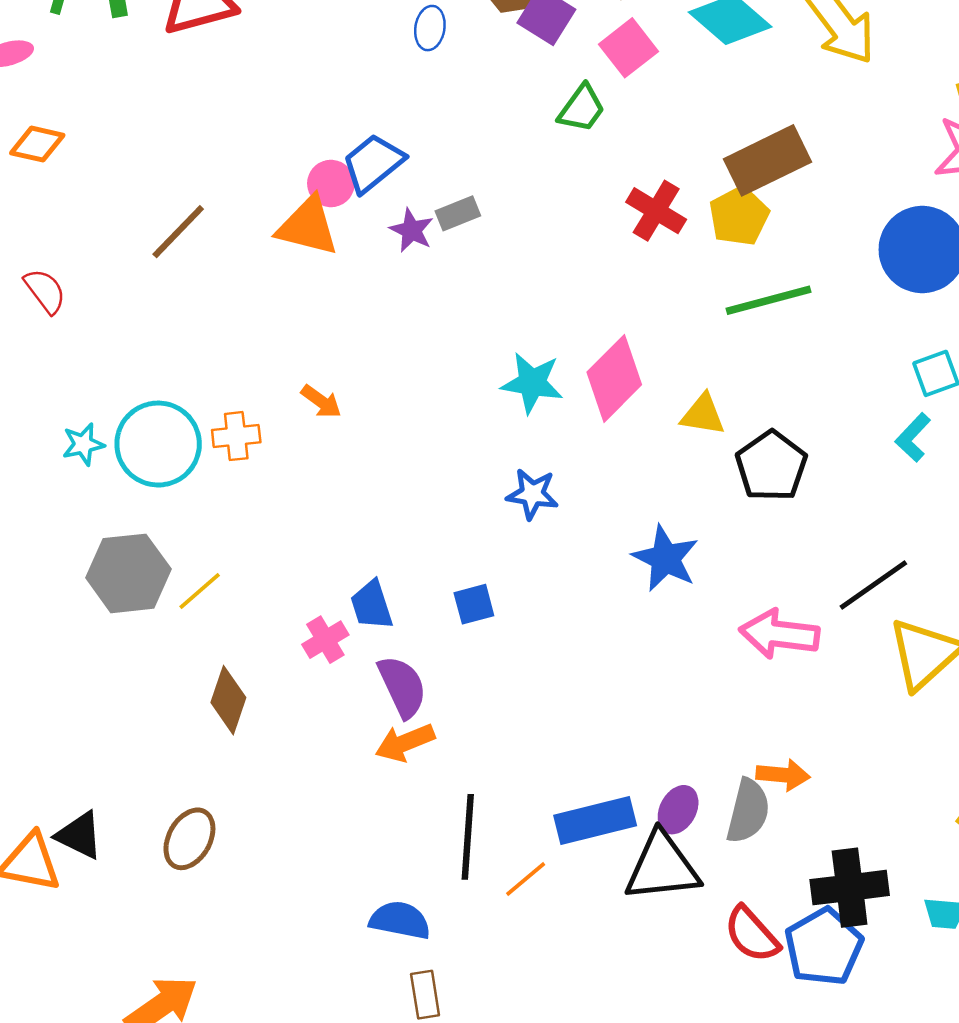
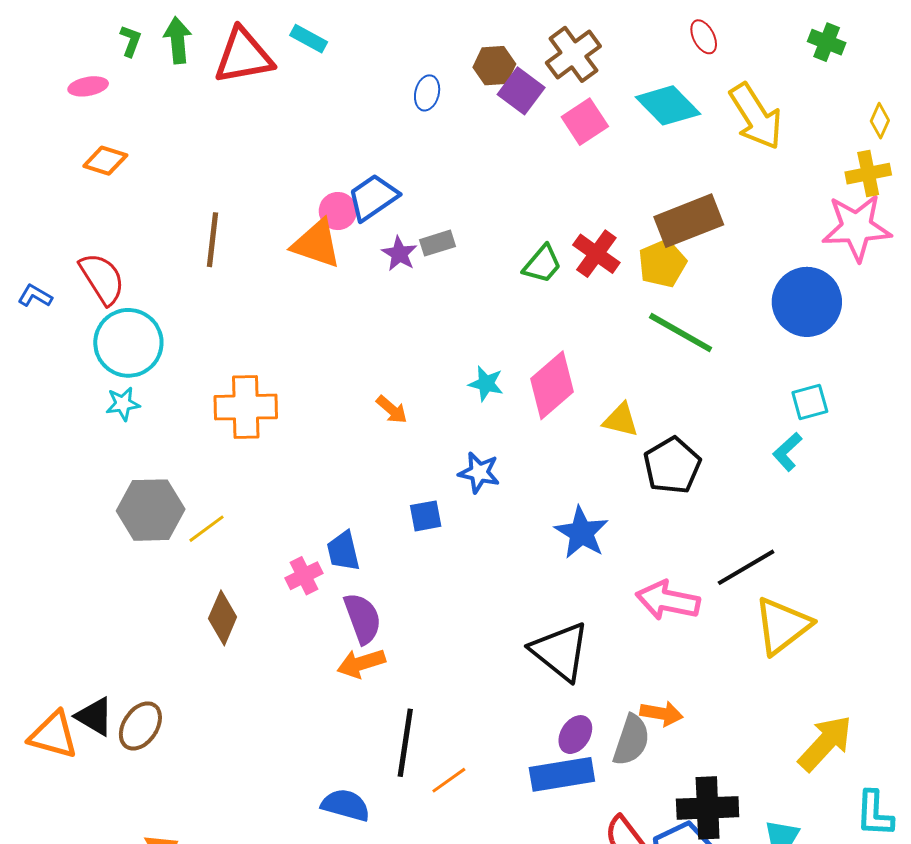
green trapezoid: (582, 109) -> (542, 264), moved
brown line: (178, 232) -> (213, 240), turned -42
red semicircle: (45, 291) -> (102, 279), size x1.4
green line: (769, 300) -> (681, 333), turned 40
cyan star: (532, 383) -> (486, 384), size x0.7
orange arrow: (321, 401) -> (392, 410), moved
orange cross: (236, 436) -> (246, 407), size x1.6
cyan circle: (158, 444) -> (128, 343), moved
blue square: (474, 604) -> (426, 516), moved
blue rectangle: (595, 820) -> (562, 774), moved
brown ellipse: (189, 839) -> (140, 726), moved
black triangle: (662, 867) -> (560, 651), moved, turned 40

